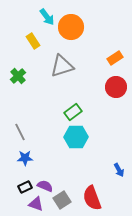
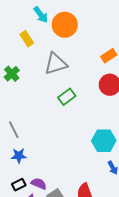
green rectangle: (73, 112) -> (67, 97), moved
cyan hexagon: (76, 137) -> (104, 141), moved

